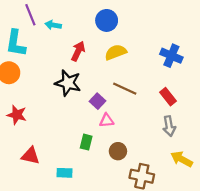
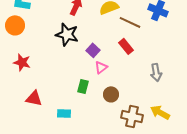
brown line: (125, 89) -> (130, 22), moved
red rectangle: (168, 97) -> (126, 46), moved
pink triangle: (107, 120) -> (101, 67), turned -32
yellow arrow: (182, 159) -> (160, 112), moved

